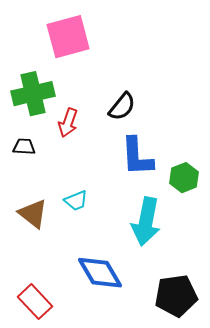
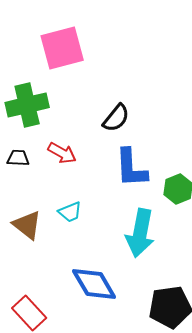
red arrow: (68, 123) -> (62, 153), moved, turned -80

